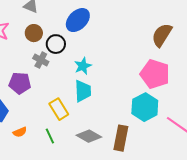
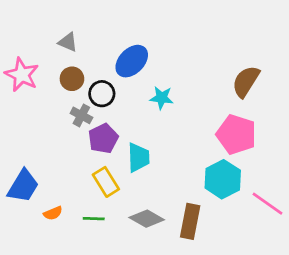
cyan star: (83, 66) -> (162, 98), moved, turned 30
purple pentagon: (20, 83) -> (103, 138), moved, turned -30
green line: (50, 136) -> (94, 219), turned -63

